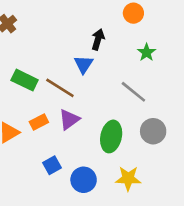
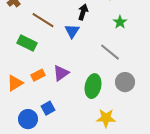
brown line: (60, 88) -> (43, 20), moved
blue circle: (84, 180) -> (28, 119), moved

